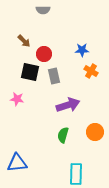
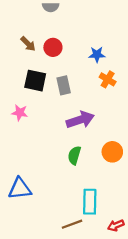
red circle: (44, 54) -> (53, 47), moved

